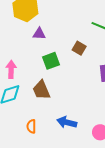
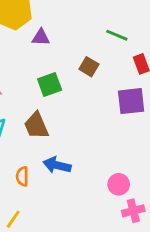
purple triangle: (39, 34) -> (41, 37), moved
blue arrow: (67, 122) -> (57, 165), moved

